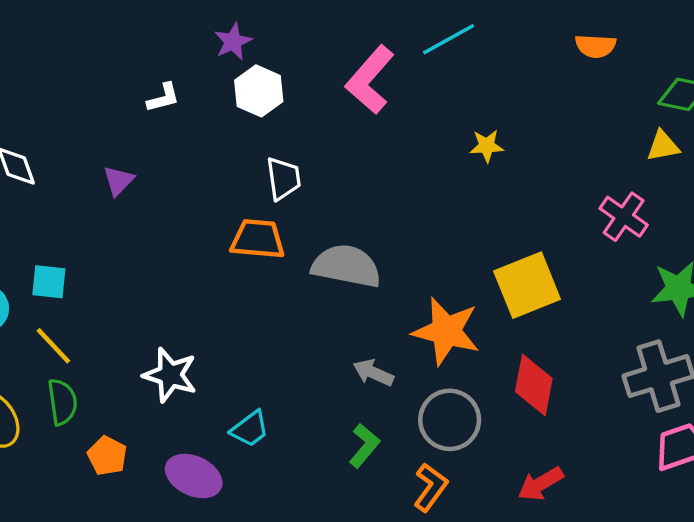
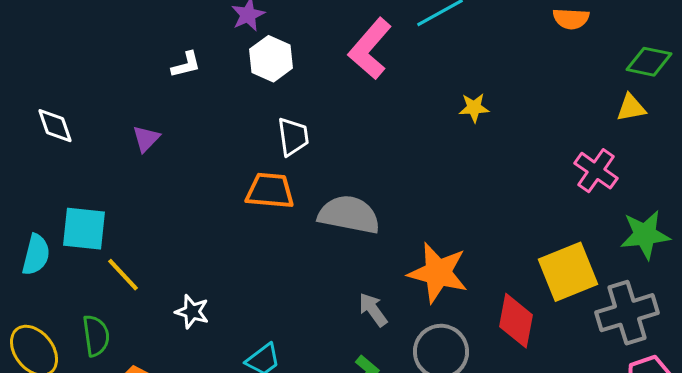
cyan square: (49, 282) -> (84, 229), size x1.4
yellow square: (527, 285) -> (568, 272), moved
yellow line: (53, 346) -> (123, 275), moved
gray arrow: (373, 373) -> (373, 310), turned 30
white star: (170, 375) -> (192, 312), size x0.7

